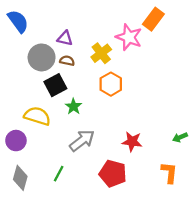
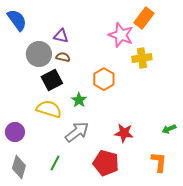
yellow cross: (101, 53) -> (142, 58), moved, turned 30
green star: (73, 106) -> (79, 100), moved
yellow semicircle: (37, 116) -> (49, 109), moved

